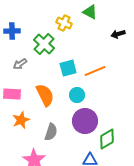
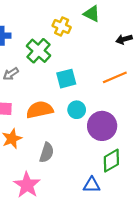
orange line: (95, 71) -> (115, 77), moved
orange semicircle: (45, 95) -> (40, 110), turned -75
purple circle: (85, 121) -> (102, 126), moved

